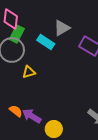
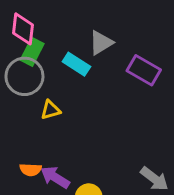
orange semicircle: (16, 111) -> (31, 170), turned 144

